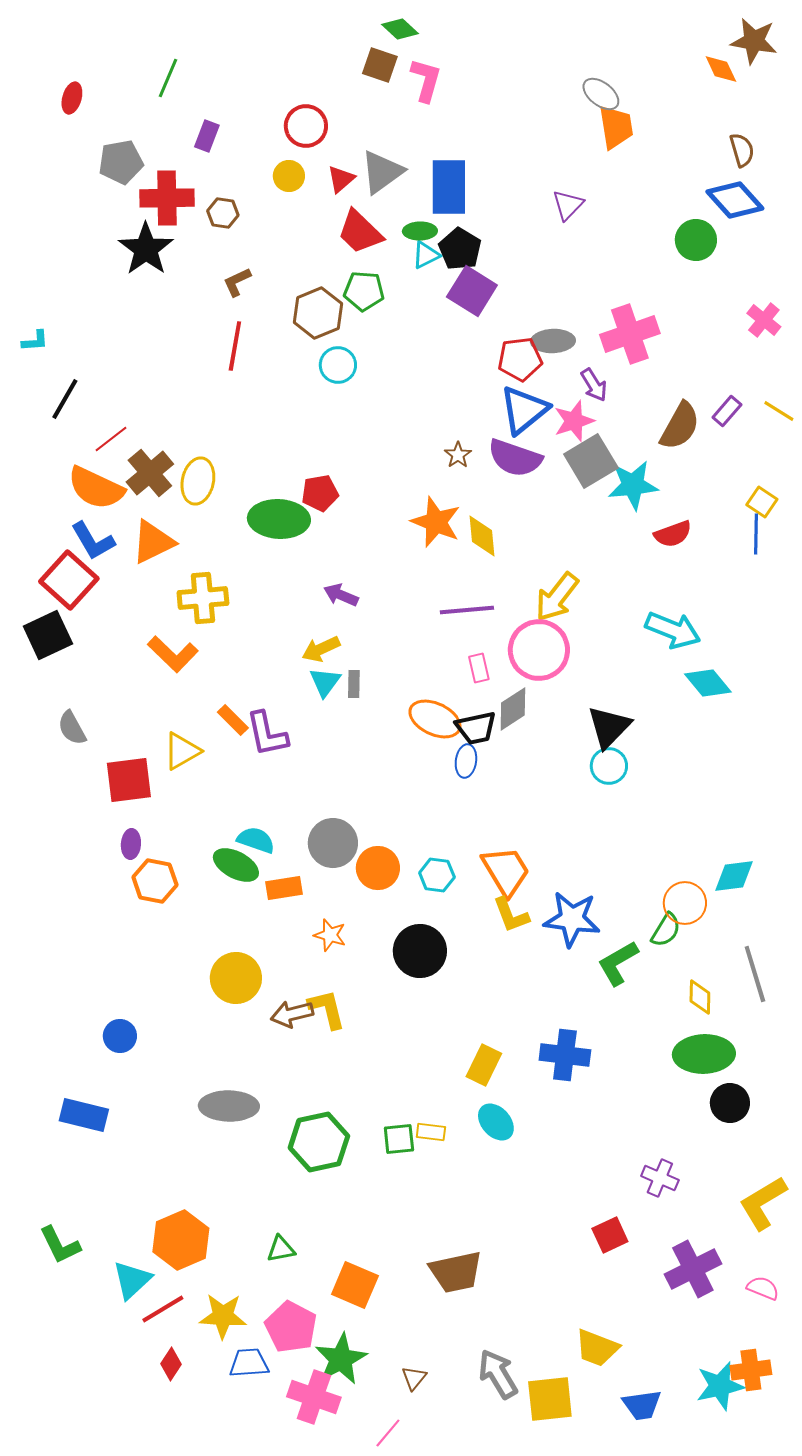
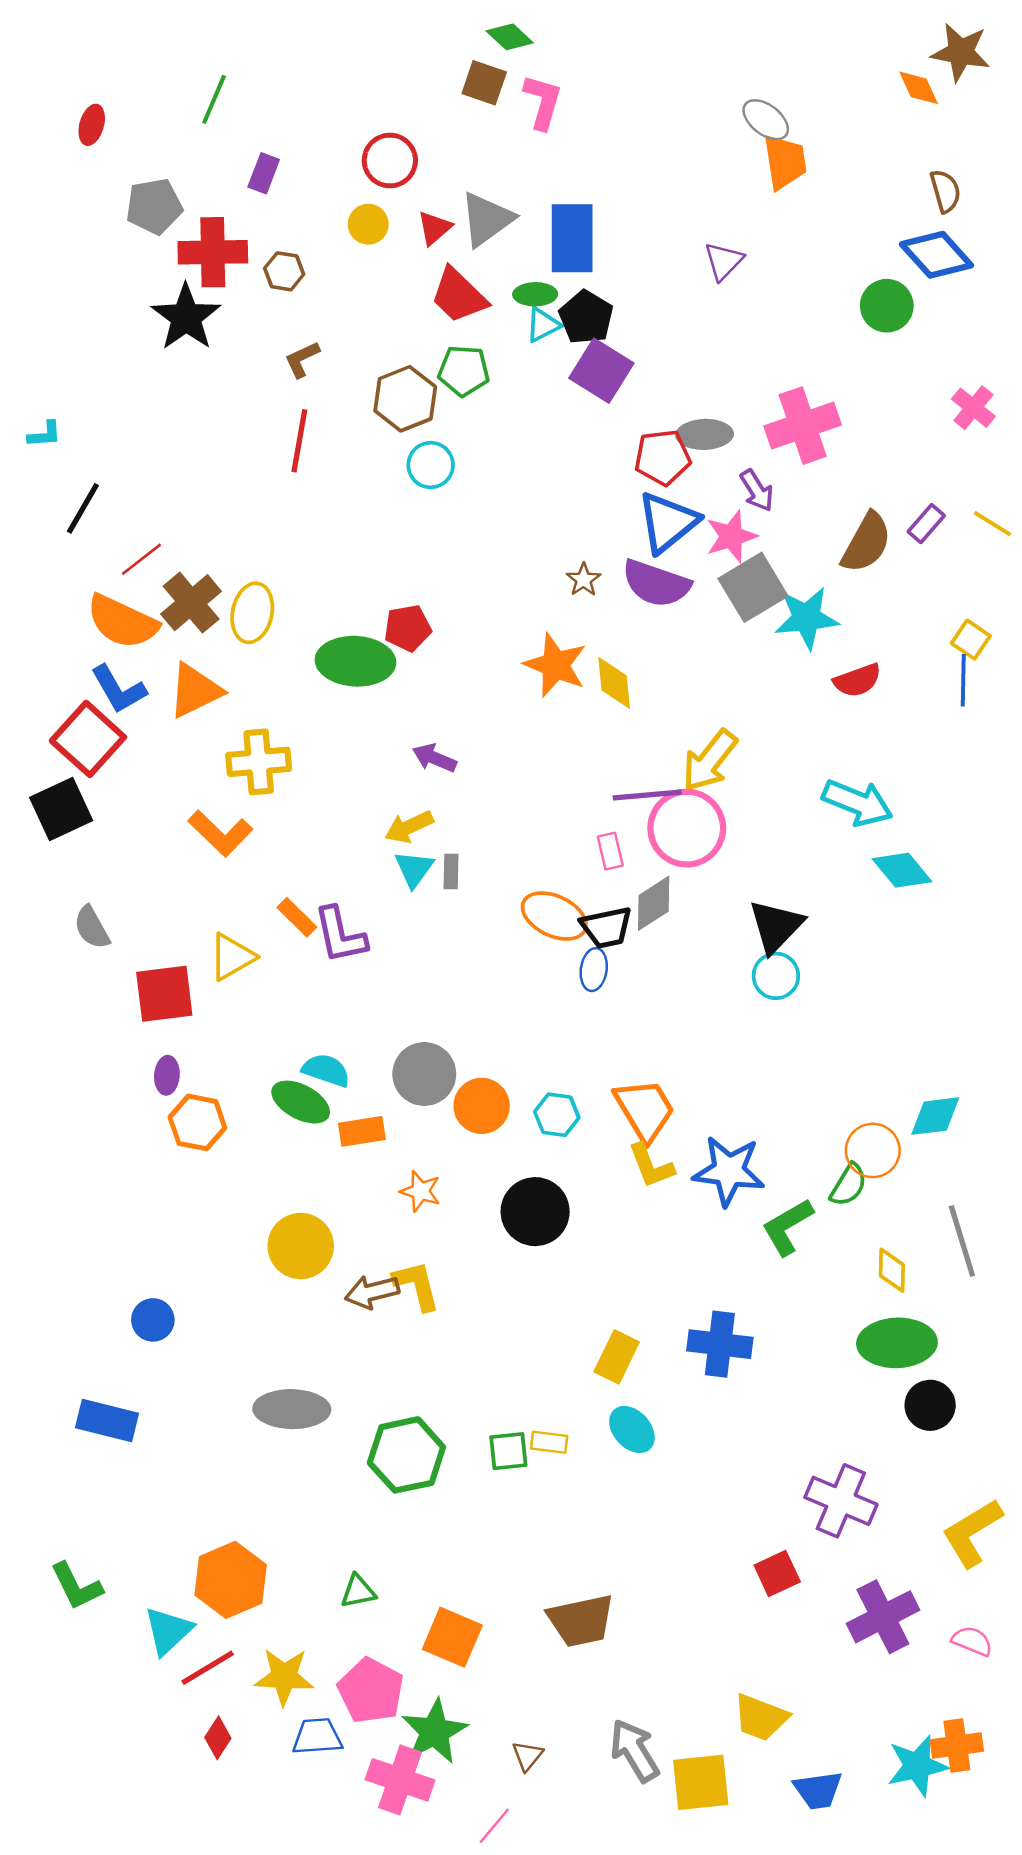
purple line: (467, 610) -> (647, 795), moved
purple cross: (660, 1178) -> (841, 1501), size x1.5

